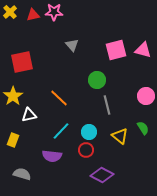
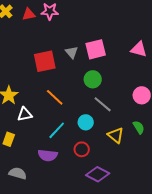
gray triangle: (72, 45) -> (72, 52), moved
pink square: (116, 50) -> (96, 49), moved
red square: (22, 62) -> (45, 61), moved
gray line: (107, 105) -> (103, 104), turned -36
cyan circle: (89, 132) -> (86, 122), moved

